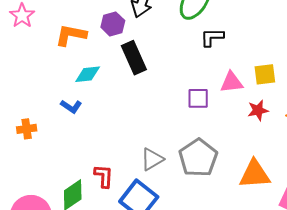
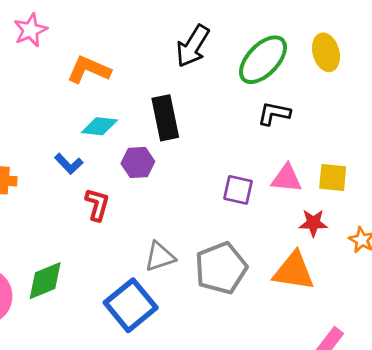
purple hexagon: (113, 24) -> (138, 162), moved
orange triangle: (255, 174) -> (294, 271), moved
red L-shape: (104, 176) -> (97, 205), moved

